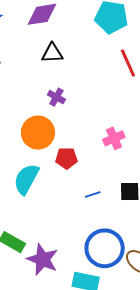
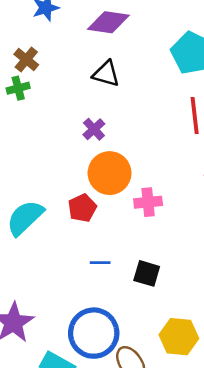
orange circle: (38, 133) -> (110, 173), moved
red pentagon: (66, 158) -> (82, 208), turned 30

